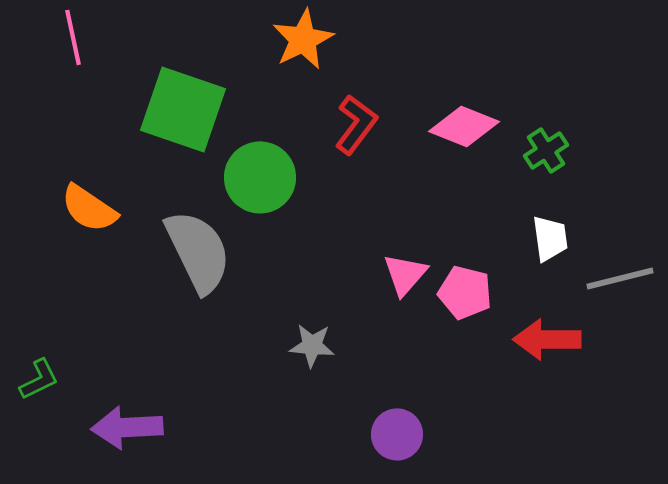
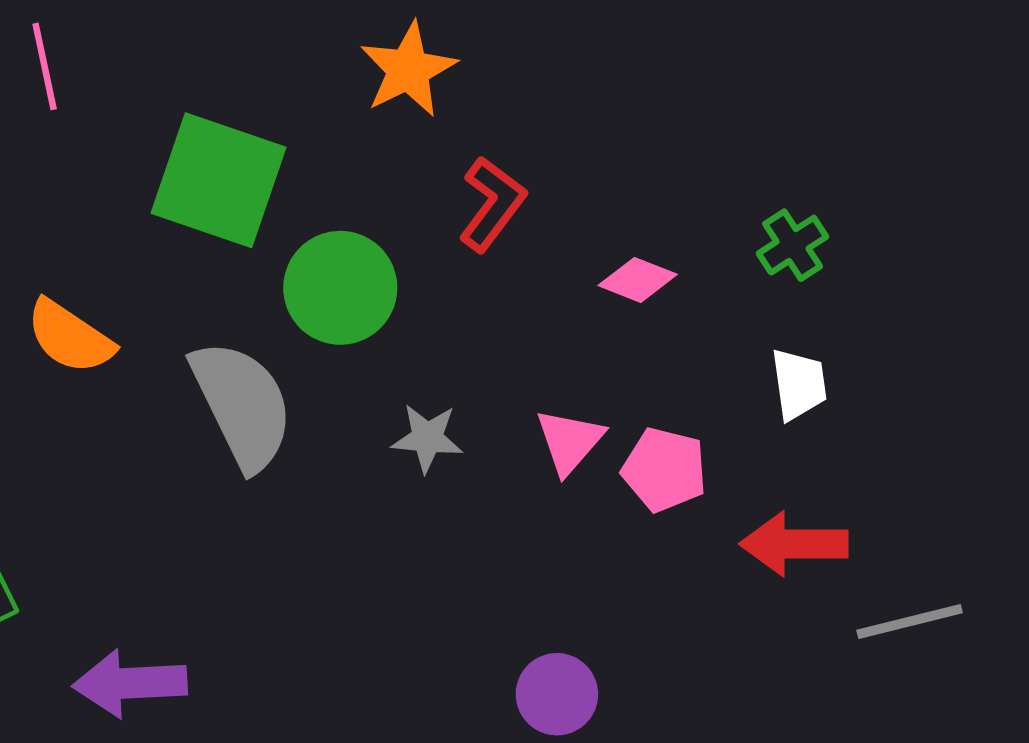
pink diamond: (464, 126) -> (638, 280), moved, size x0.7
gray line: (620, 278) -> (910, 621), moved
gray star: (312, 345) -> (427, 438), moved

